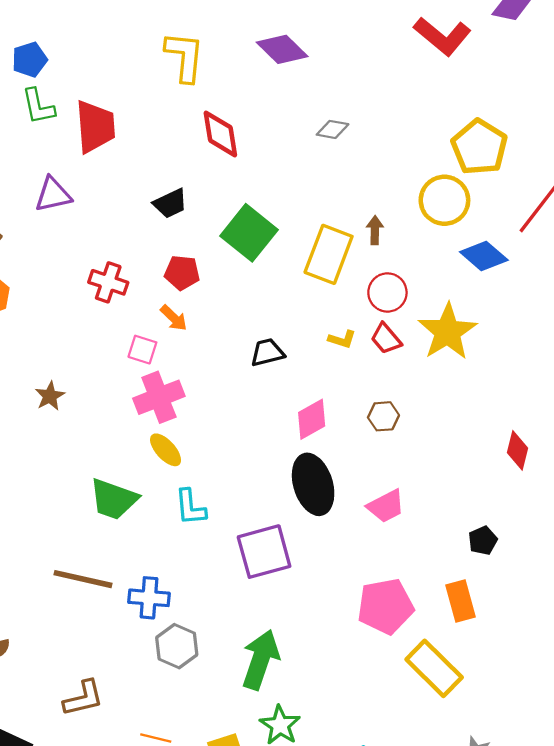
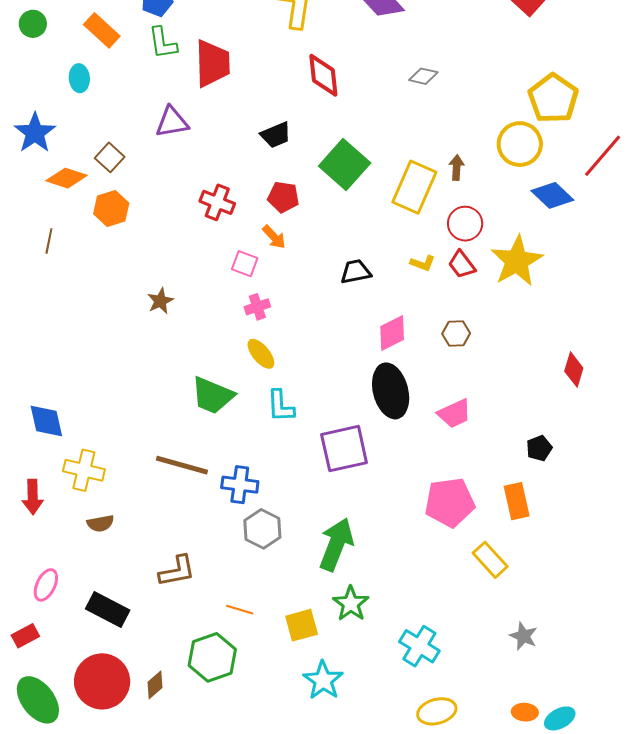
pink cross: (159, 397) -> (257, 307), size x0.6
yellow rectangle: (434, 668) -> (490, 560), size x0.7

